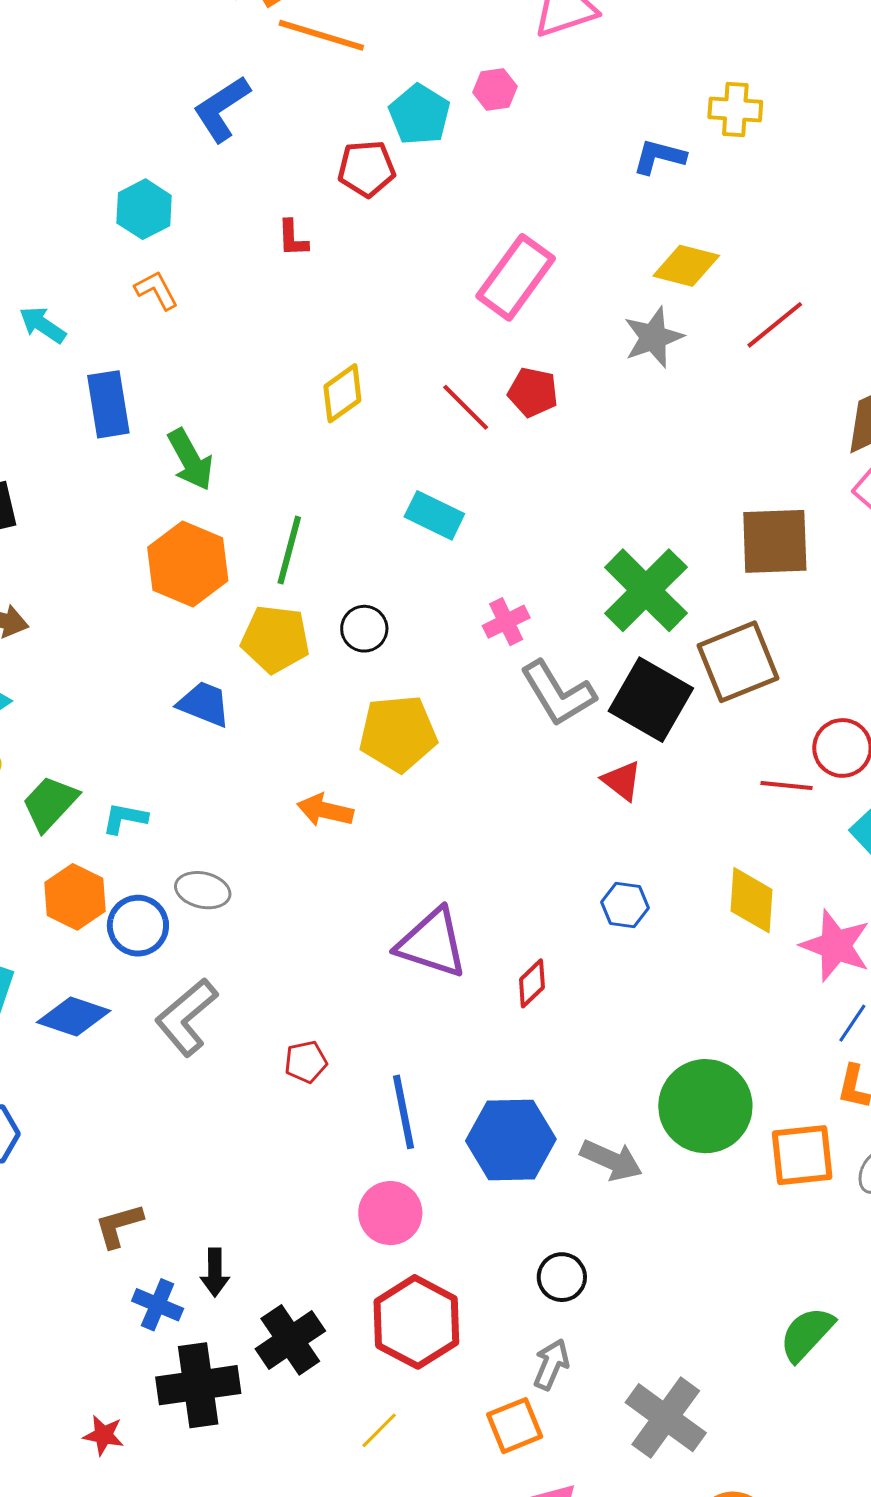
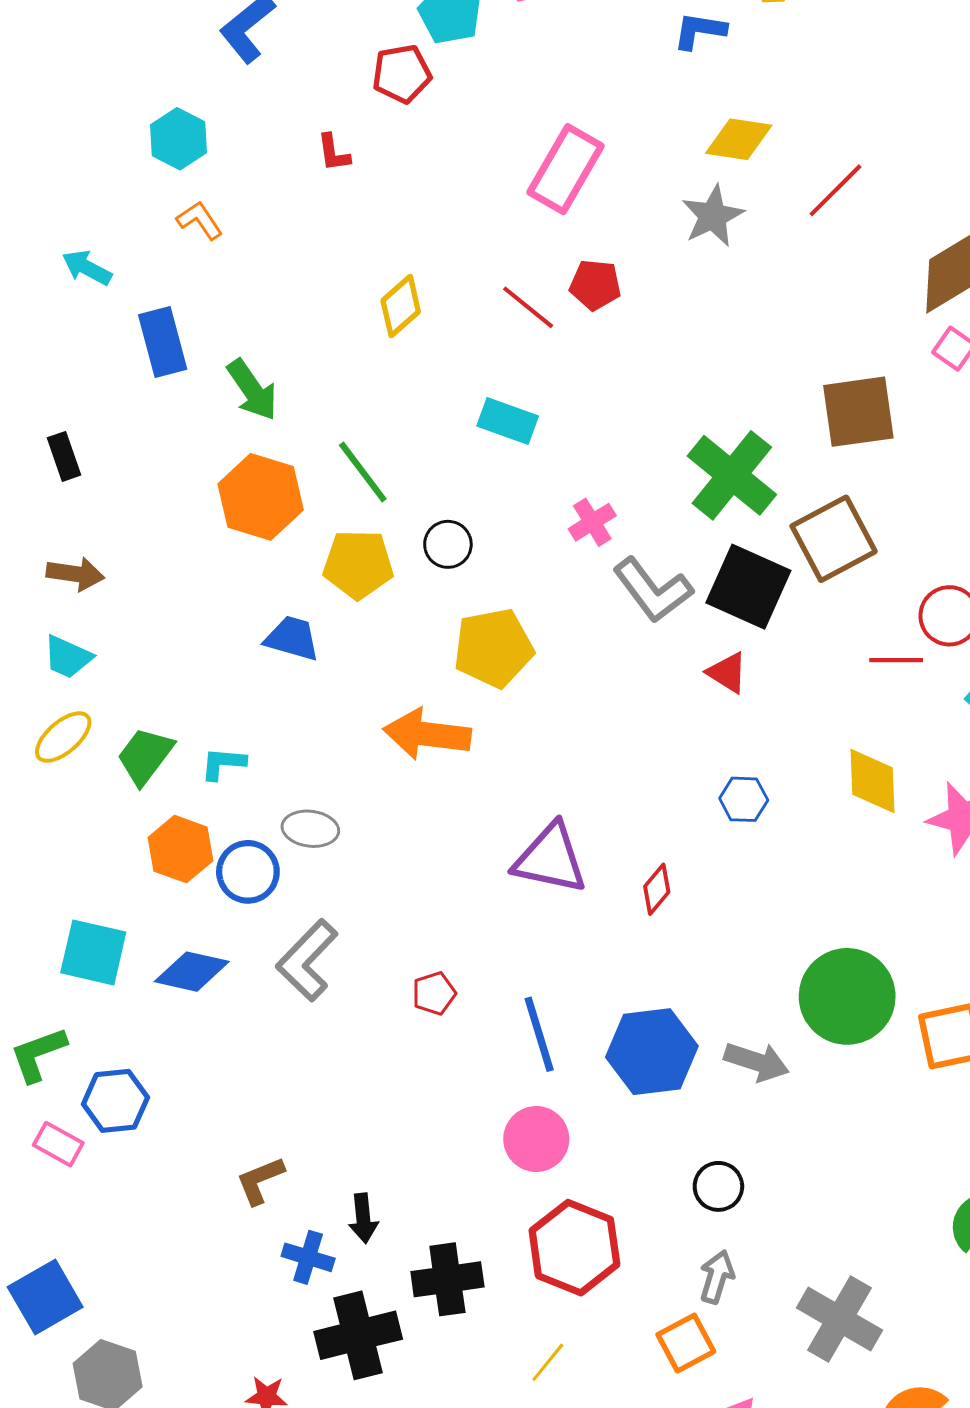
green line: (289, 550) -> (363, 472), turned -46
orange arrow: (325, 810) -> (427, 734), size x1.5
black cross: (290, 1340) -> (447, 1279), turned 32

